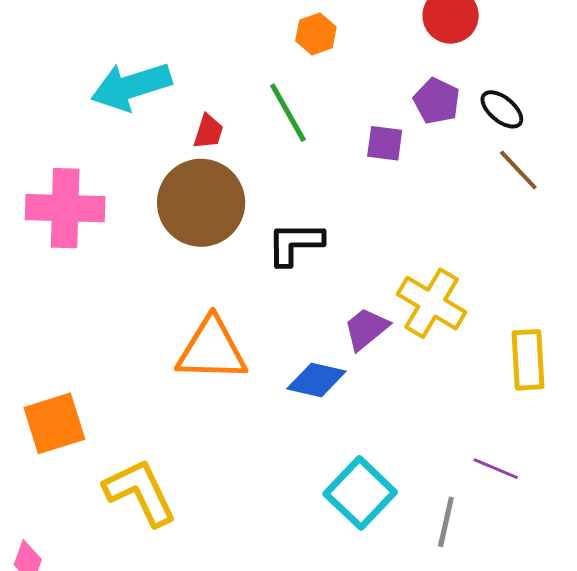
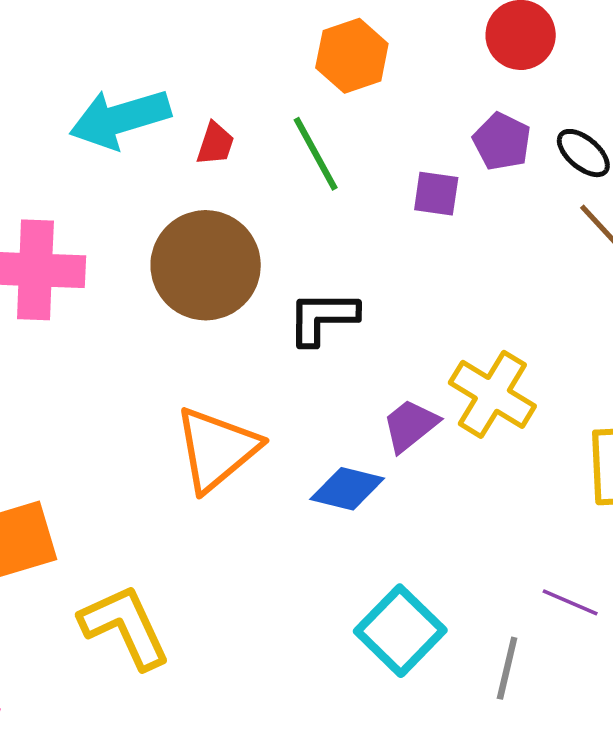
orange hexagon: (316, 34) -> (352, 56), size x1.4
red trapezoid: (208, 132) -> (215, 144), moved
orange triangle: (212, 350) -> (217, 449), turned -42

